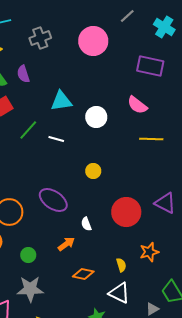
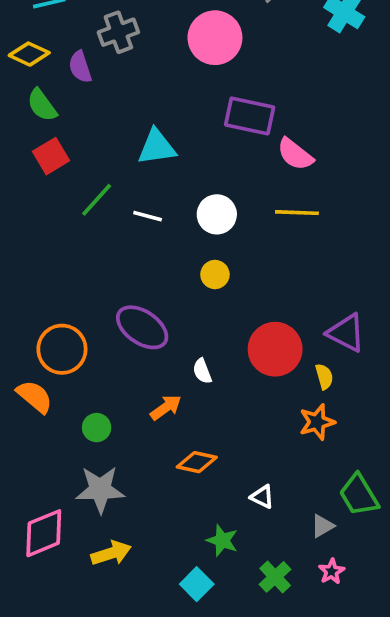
purple rectangle: (150, 66) -> (250, 116), moved
purple semicircle: (23, 74) -> (80, 67), moved
white circle: (96, 117) -> (217, 214), moved
yellow line: (151, 139) -> (297, 213), moved
yellow semicircle: (121, 265) -> (324, 377), moved
white triangle: (119, 293) -> (262, 497), size x0.6

